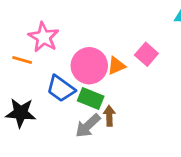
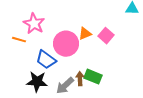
orange triangle: (116, 66) -> (85, 34), moved
green rectangle: (91, 99) -> (93, 77), moved
black star: (21, 113) -> (37, 82), moved

